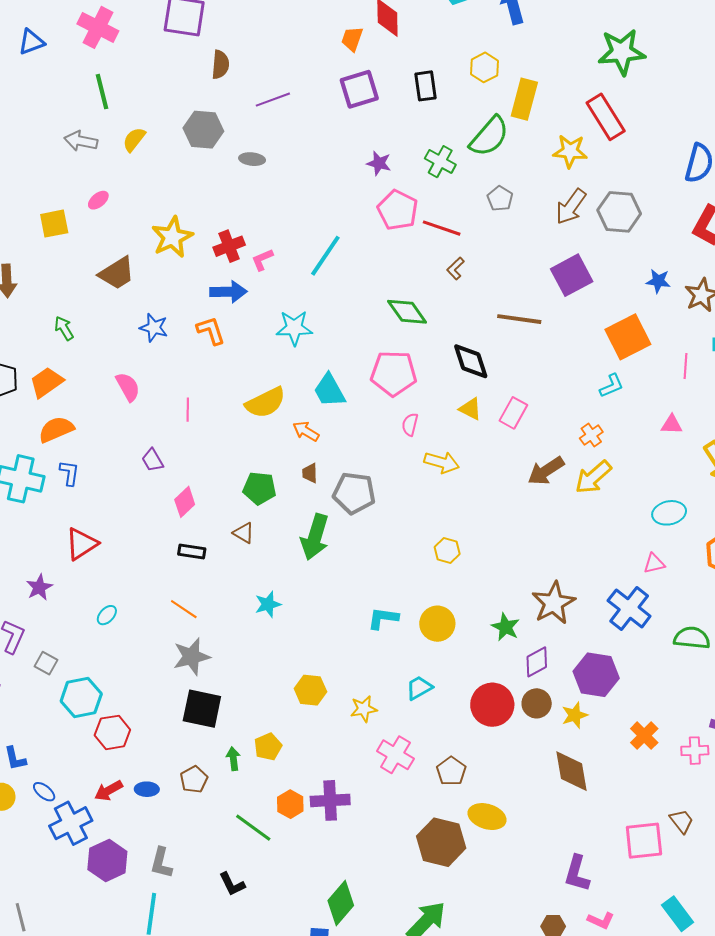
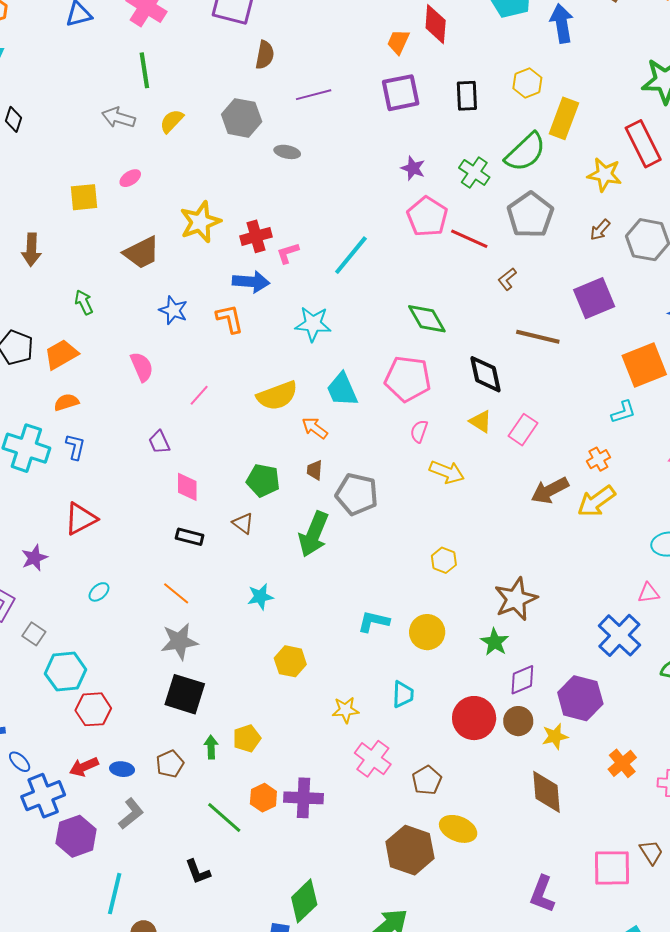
gray pentagon: (500, 199) -> (530, 215), size x1.8
brown arrow: (571, 207) -> (600, 230), size x0.6
brown L-shape: (455, 269) -> (507, 279), moved
pink line: (188, 410) -> (199, 395), turned 35
orange semicircle: (56, 429) -> (66, 402), size x0.7
pink diamond: (185, 502) -> (187, 487), turned -52
brown star: (554, 603) -> (516, 599), moved
cyan trapezoid: (419, 688) -> (403, 694), turned 116
yellow hexagon: (310, 690) -> (290, 661), moved
gray L-shape: (161, 863) -> (131, 814), moved, turned -148

